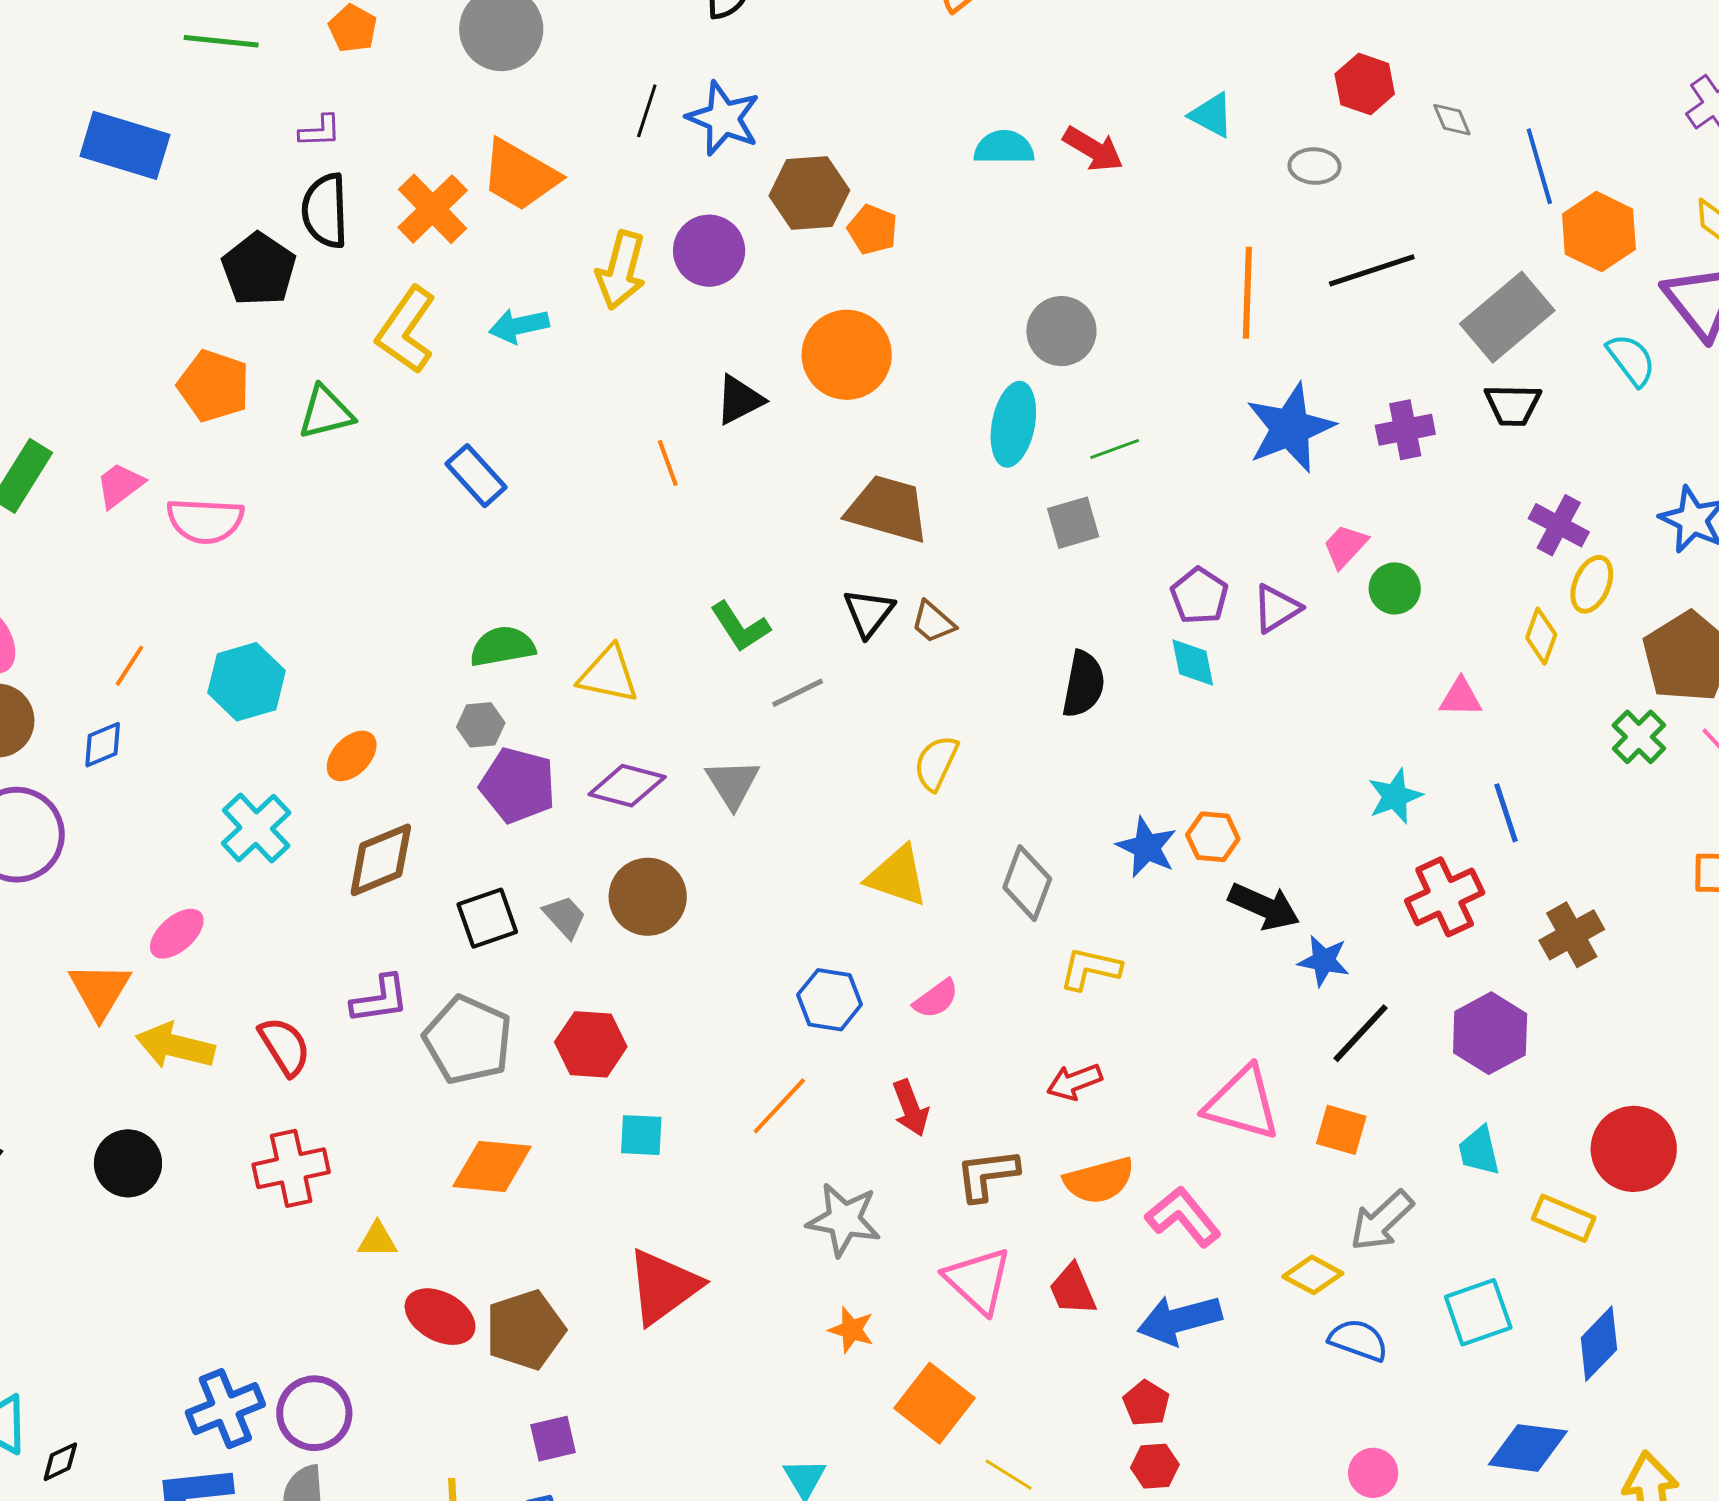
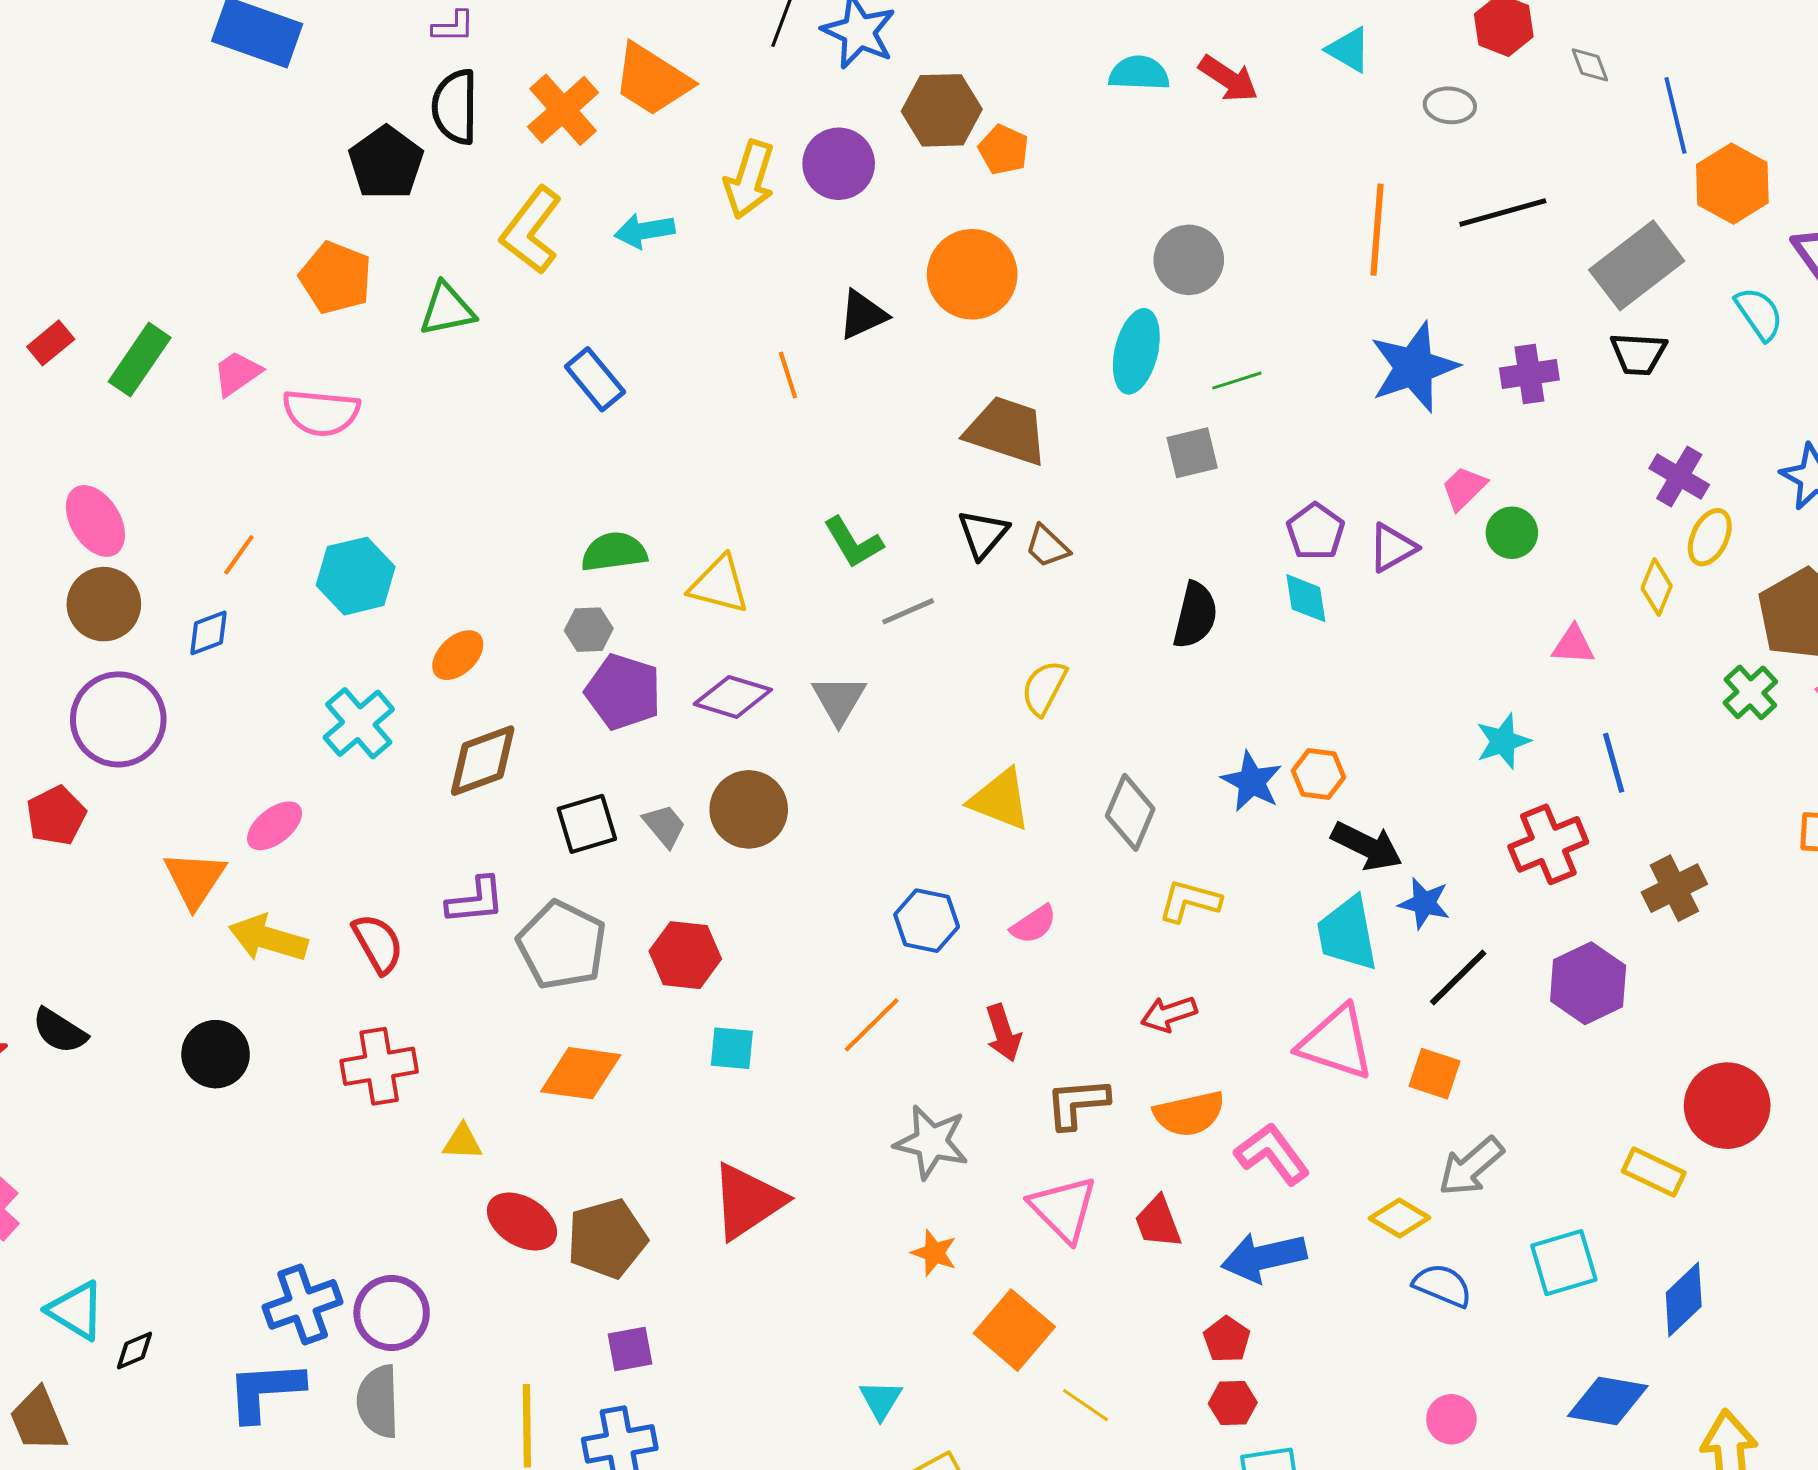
cyan trapezoid: (1479, 1151) -> (1347, 934), moved, size x1.5

